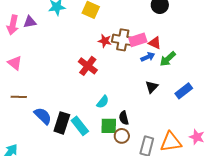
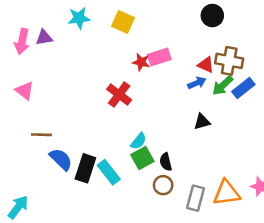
brown cross: (123, 40) -> (229, 61), moved
pink rectangle: (138, 40) -> (159, 57), moved
black triangle: (152, 87) -> (202, 122), turned 32
blue rectangle: (184, 91) -> (243, 88), moved
brown line: (19, 97) -> (41, 135), moved
green square: (109, 126) -> (142, 158), moved, turned -30

